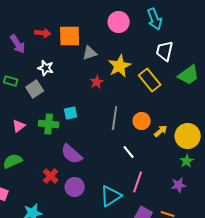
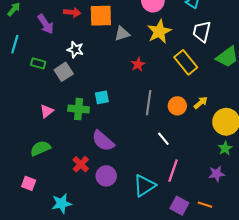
yellow star: (120, 66) -> (159, 32), moved
red star: (97, 82) -> (138, 64), moved
yellow arrow: (161, 131) -> (201, 103), moved

